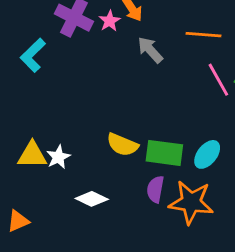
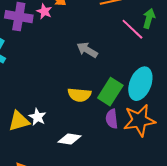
gray arrow: (150, 50) -> (87, 50), moved
green rectangle: (164, 153) -> (110, 92), turned -48
cyan ellipse: (207, 154) -> (140, 84), size x1.5

